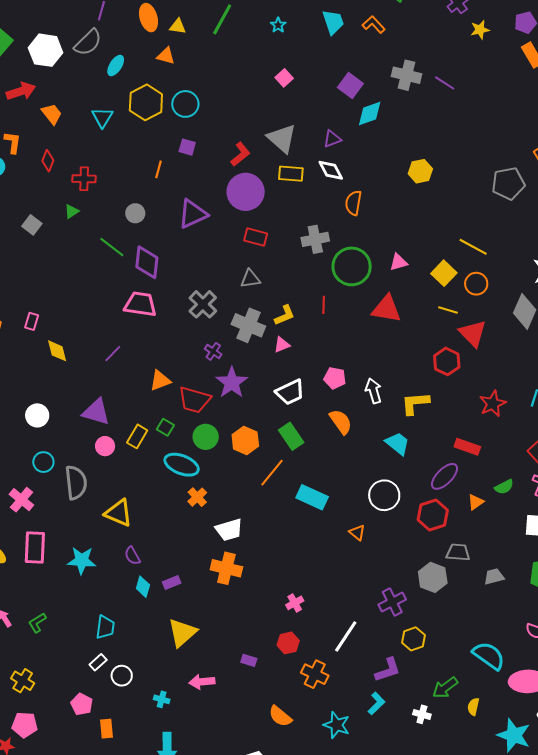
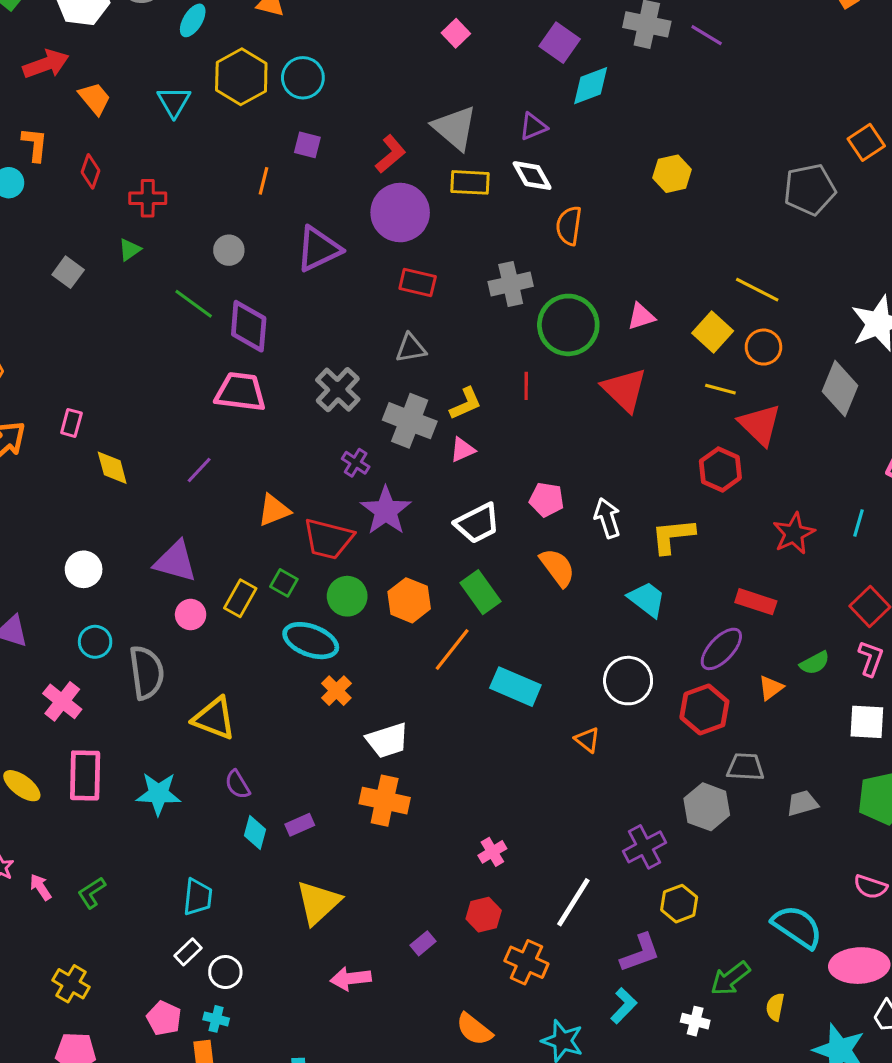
red triangle: (386, 309) -> (624, 390), turned 36
purple rectangle: (249, 660) -> (423, 943), turned -56
cyan cross: (162, 699) -> (216, 1019), moved

